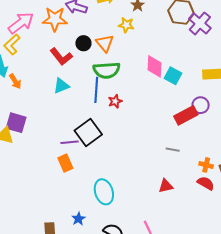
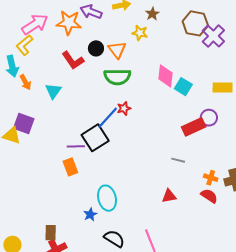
cyan triangle: (61, 86) -> (53, 91), moved, turned -36
blue line: (96, 90) -> (108, 118), moved, turned 35
blue star: (78, 219) -> (90, 214), moved

